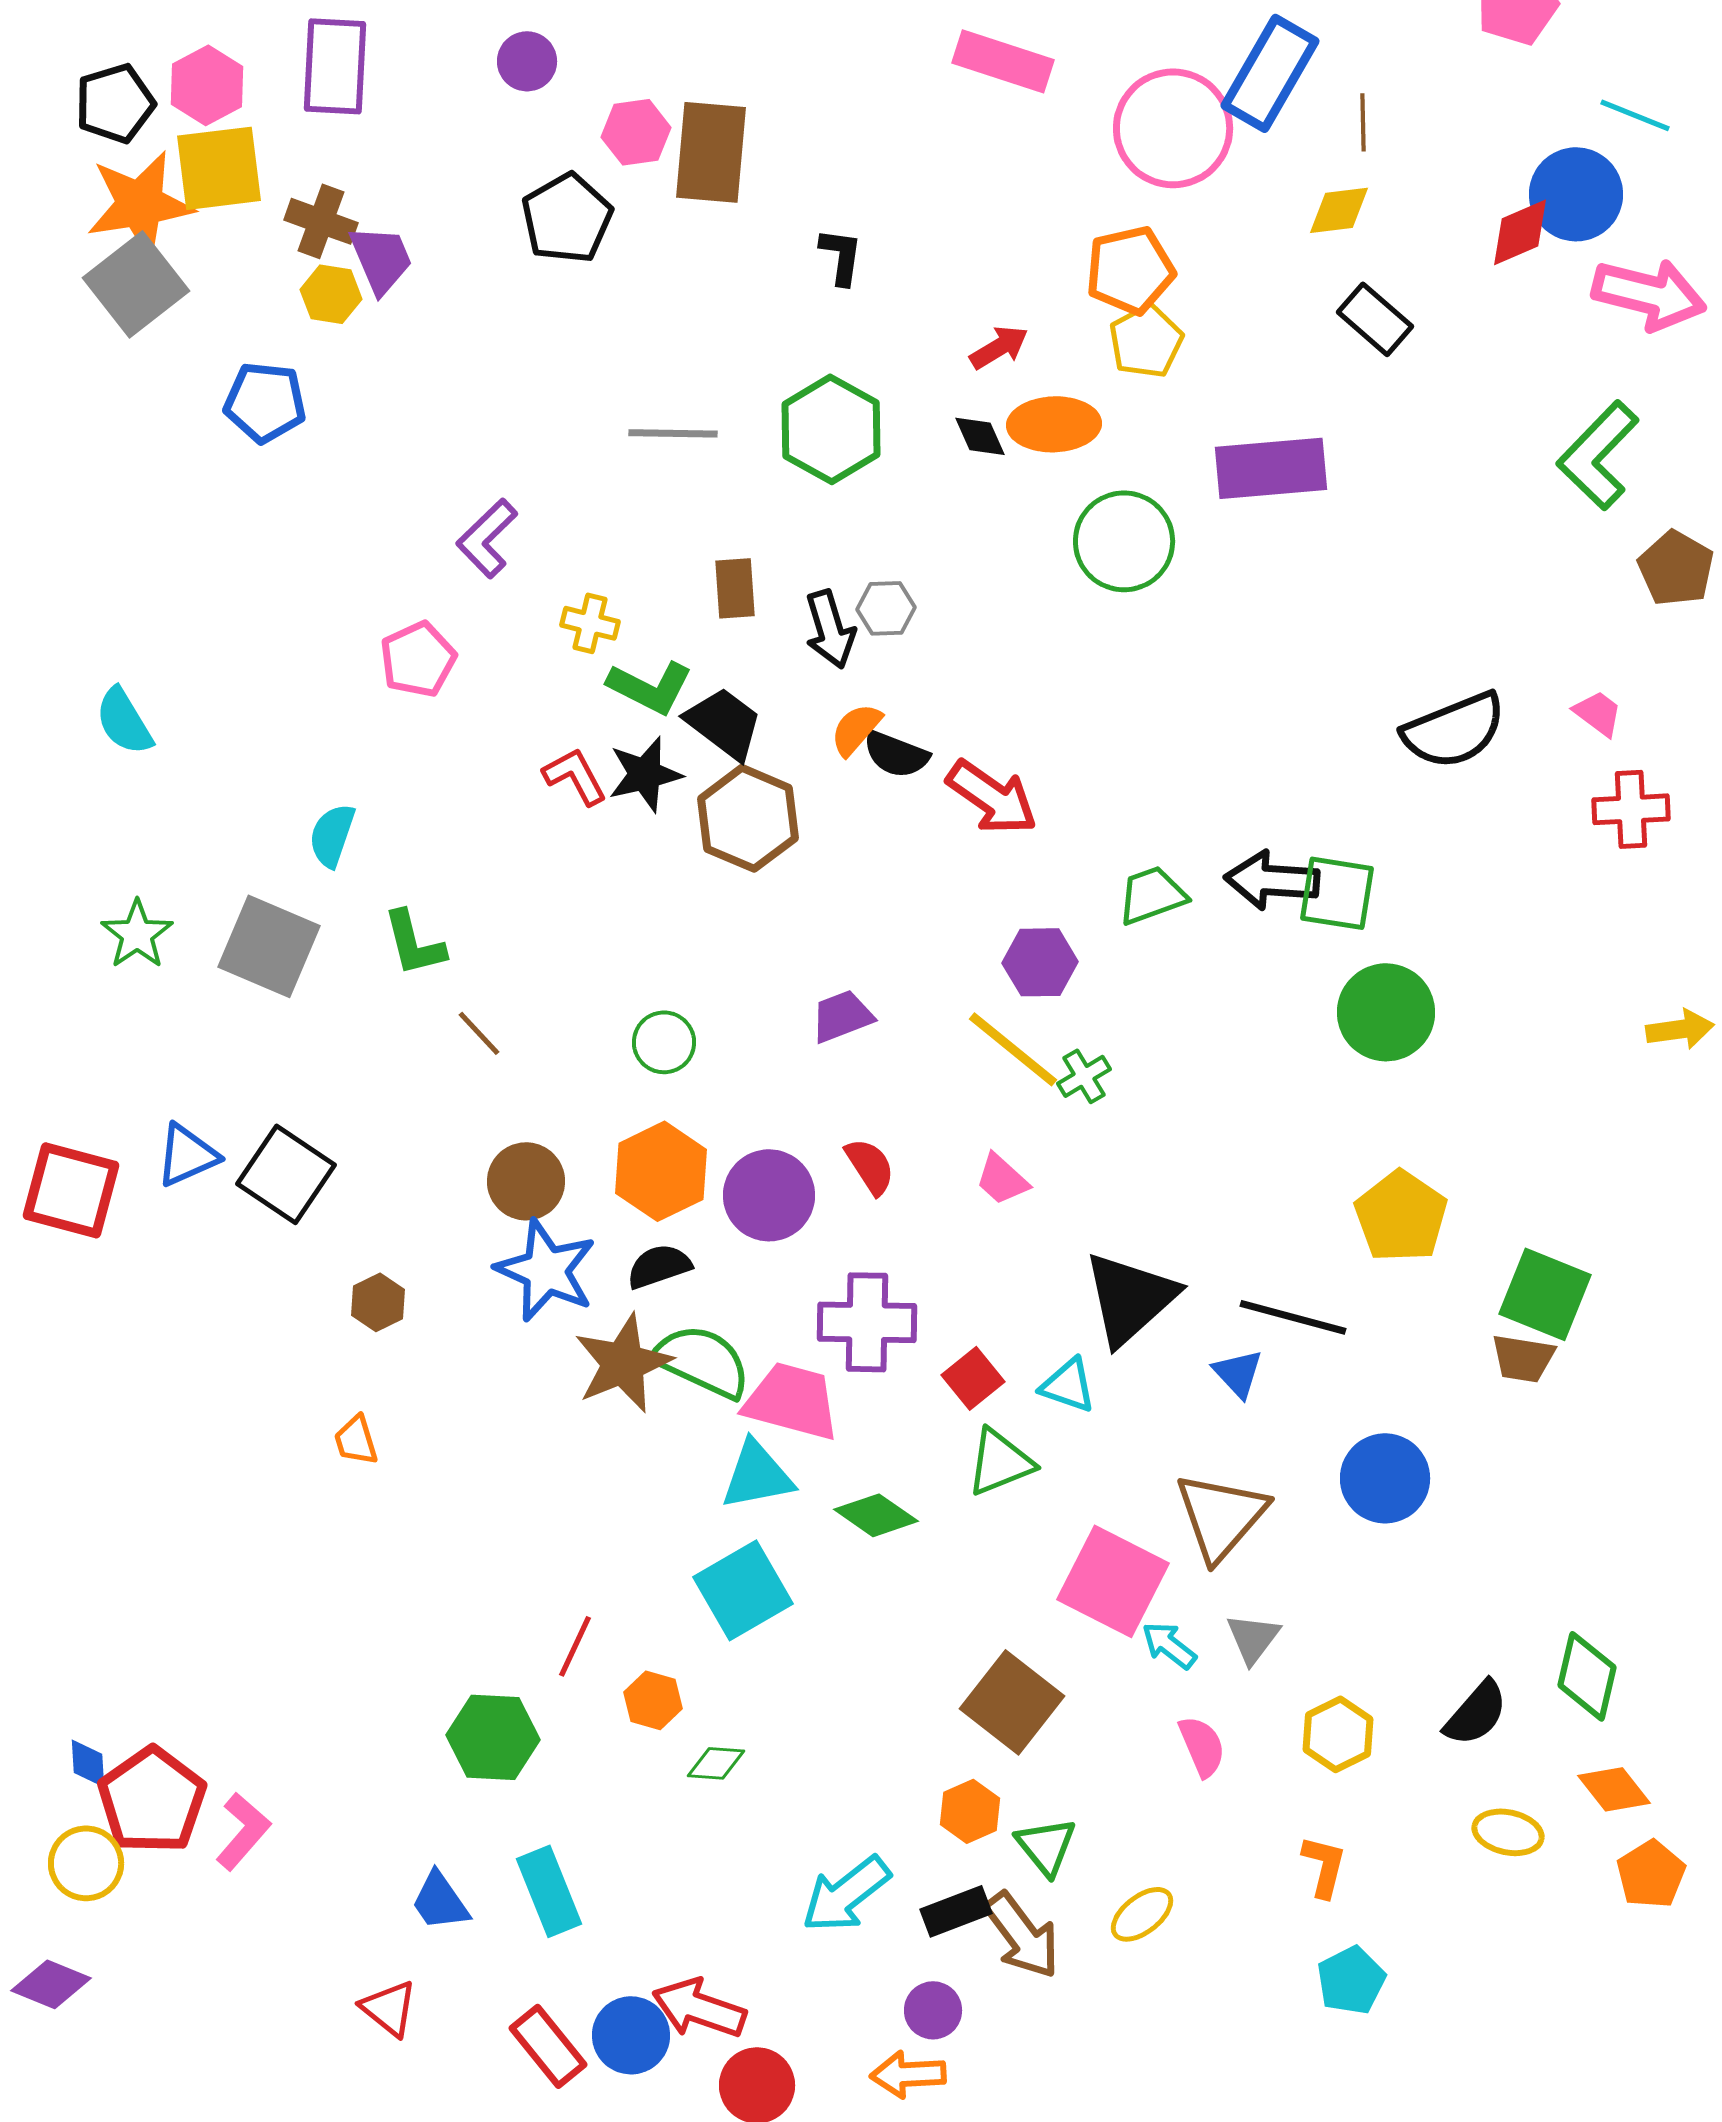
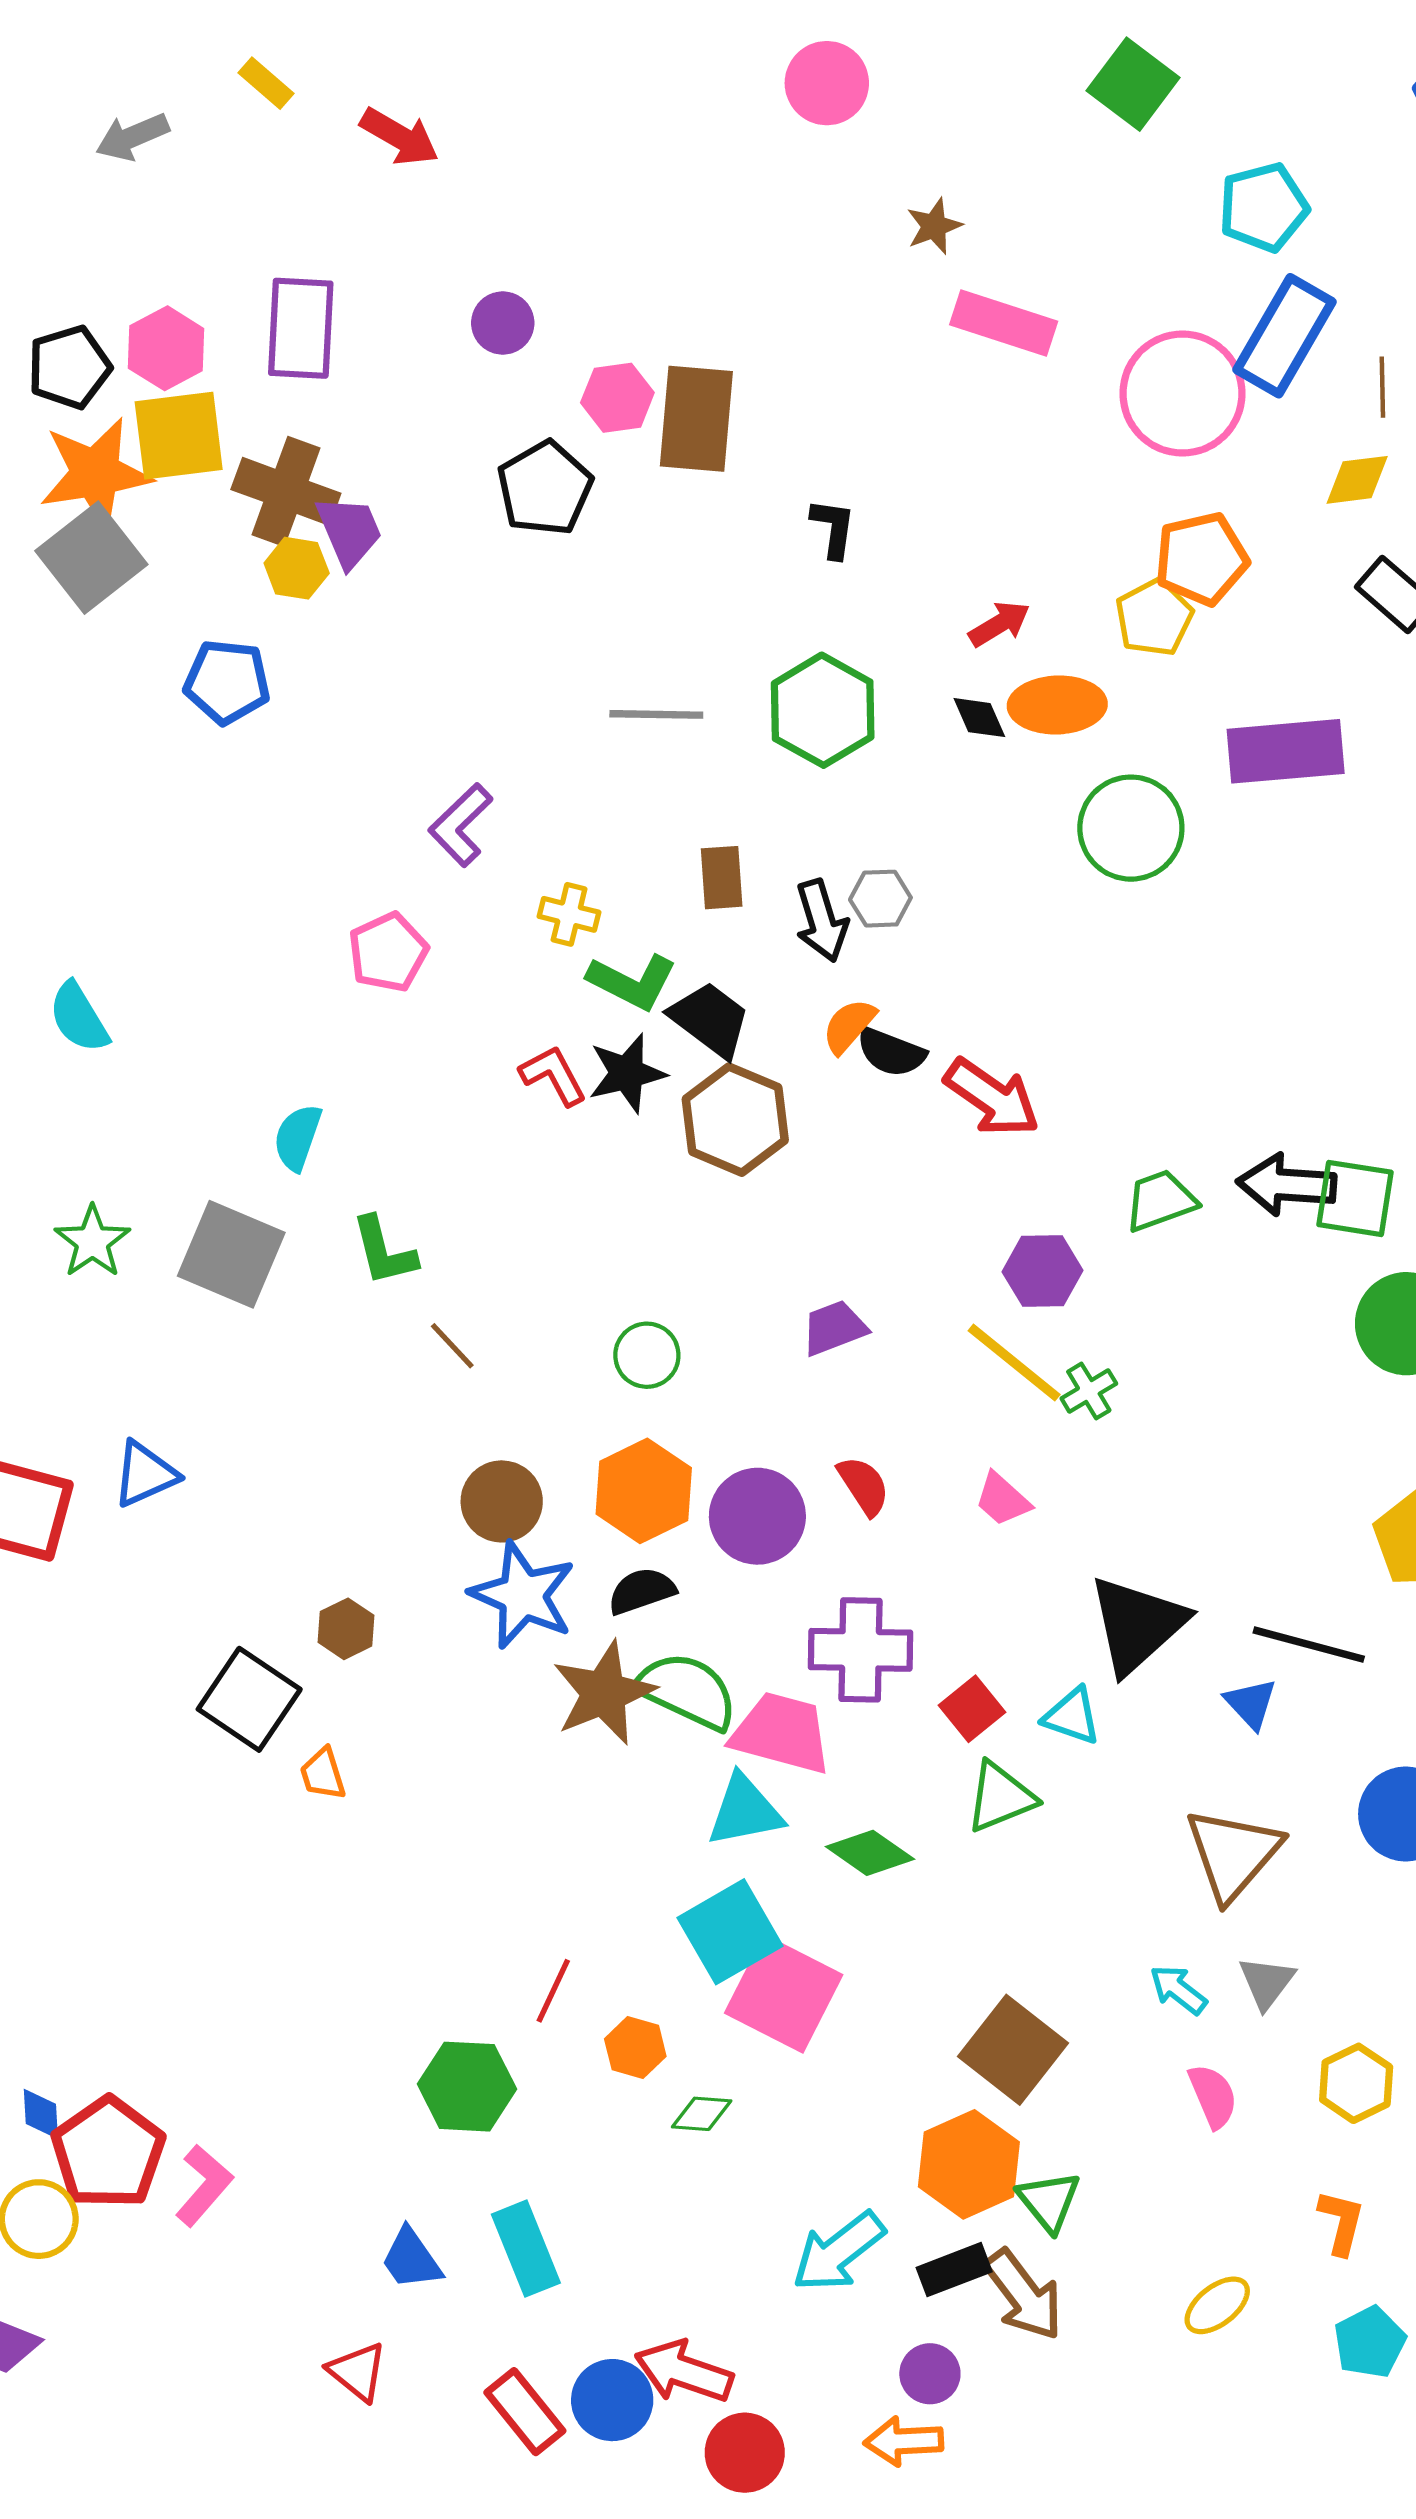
brown cross: (321, 221) -> (286, 491), size x1.4
orange pentagon: (1130, 270) -> (1201, 559), moved
black square: (286, 1174) -> (249, 1699), moved
pink square: (1113, 1581) -> (784, 1994), moved
orange hexagon: (970, 1811) -> (969, 2164), size x1.6
yellow ellipse: (1142, 1914) -> (1217, 2305), moved

